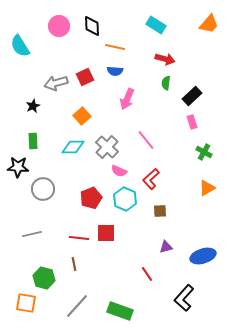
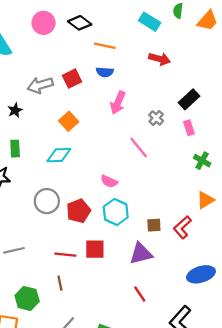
black diamond: (92, 26) -> (80, 23), turned -50
green semicircle: (166, 83) -> (178, 11), moved
gray cross: (107, 147) -> (156, 118), moved, size x0.6
red L-shape: (151, 179) -> (182, 227), moved
gray circle: (43, 189) -> (47, 201), moved
purple triangle: (166, 247) -> (141, 254), moved, size x1.6

